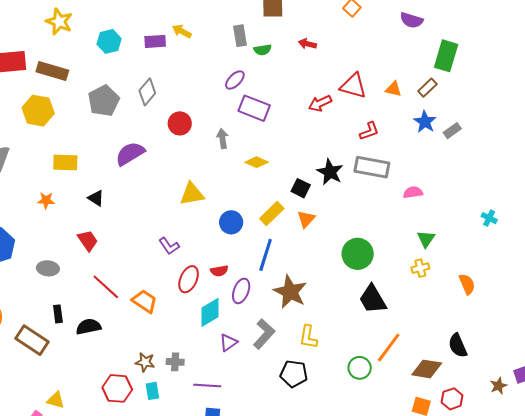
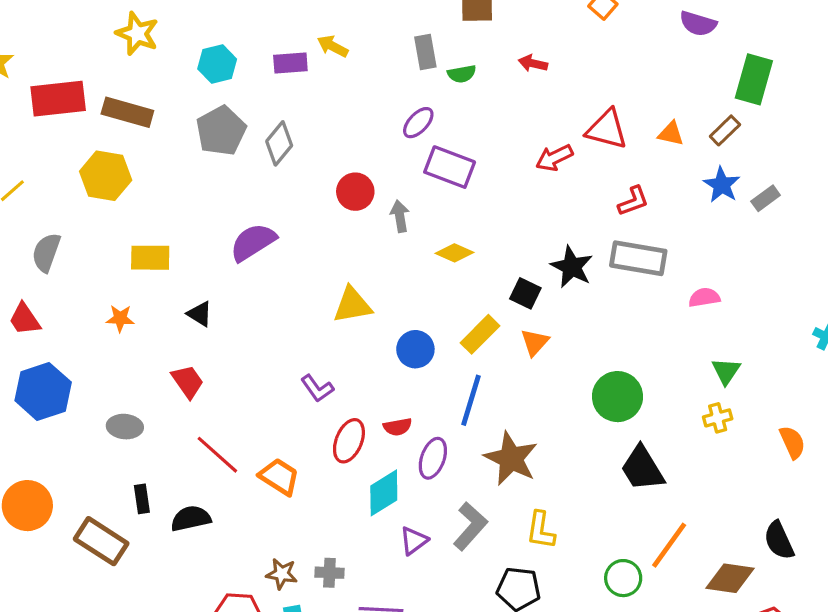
gray pentagon: (104, 101) -> (221, 131), moved
red circle: (180, 123) -> (355, 192), moved

